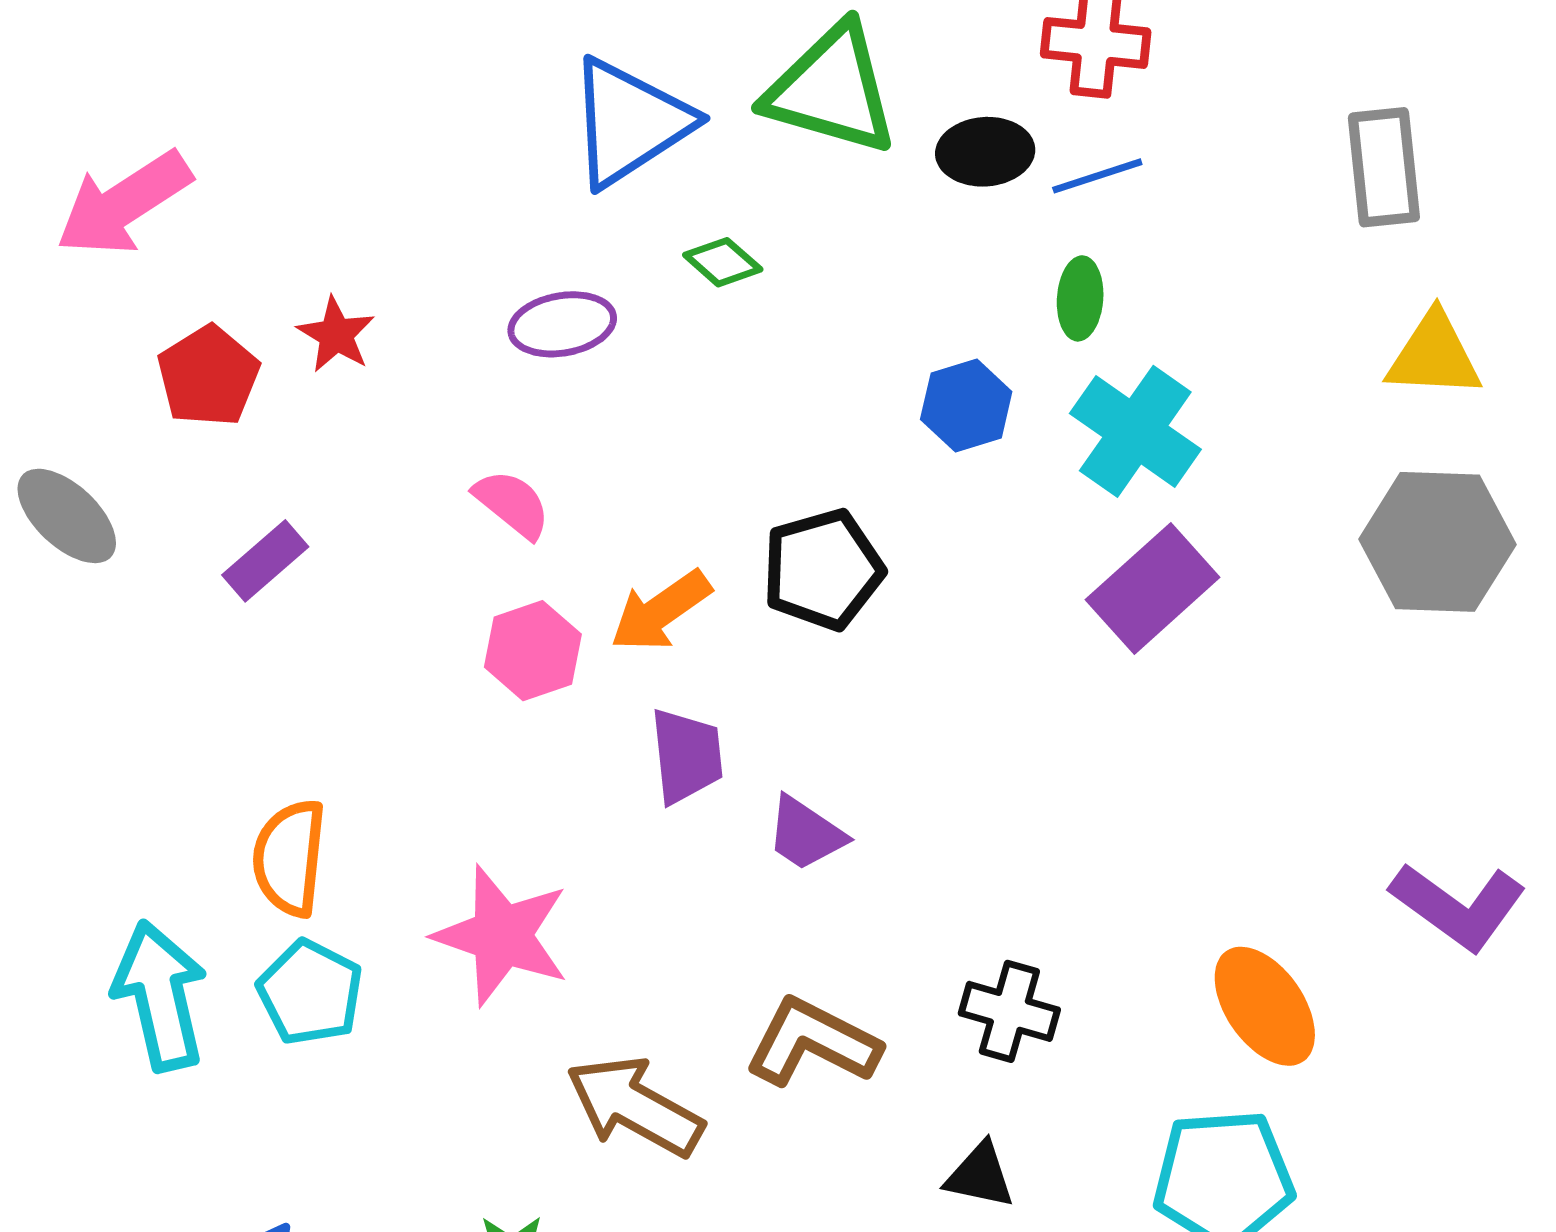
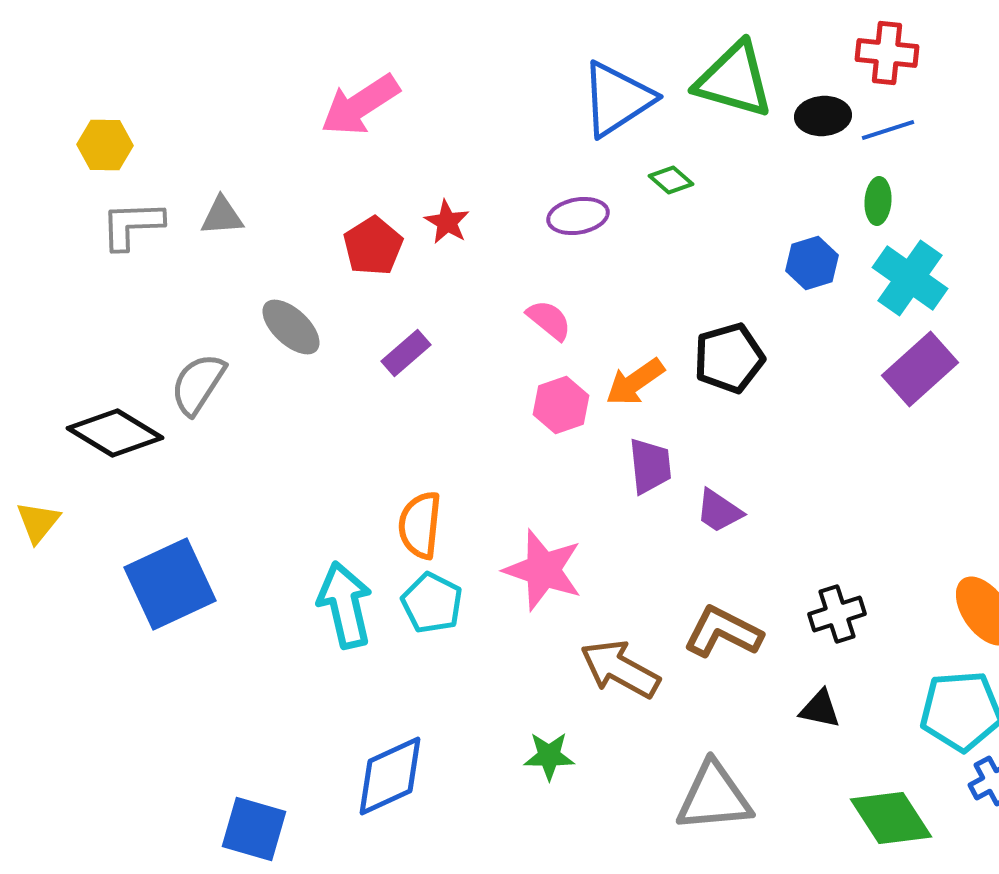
pink arrow: (124, 204) -> (360, 105), moved
black cross: (1009, 1011) -> (837, 614), turned -34

